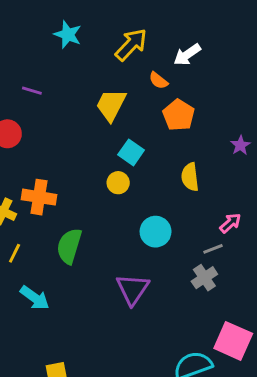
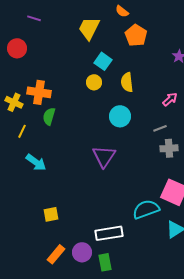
yellow semicircle: (190, 177) -> (127, 82), moved
pink arrow: (230, 223) -> (170, 99), moved
green semicircle: (69, 246) -> (49, 116), moved, size x0.7
gray cross: (204, 278) -> (169, 148), moved, turned 30

